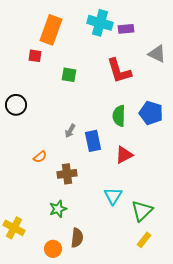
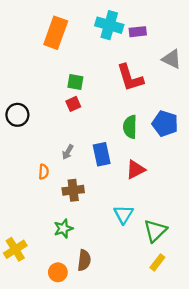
red square: (35, 56) -> (73, 104), moved, turned -32
gray arrow: (70, 131) -> (68, 152), moved
orange semicircle: (40, 157) -> (44, 172), turned -48
yellow cross: (14, 228) -> (15, 249), turned 30

